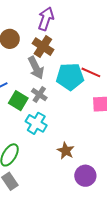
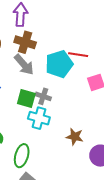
gray cross: (39, 94) -> (43, 96), moved
green square: (18, 101) -> (26, 99), moved

